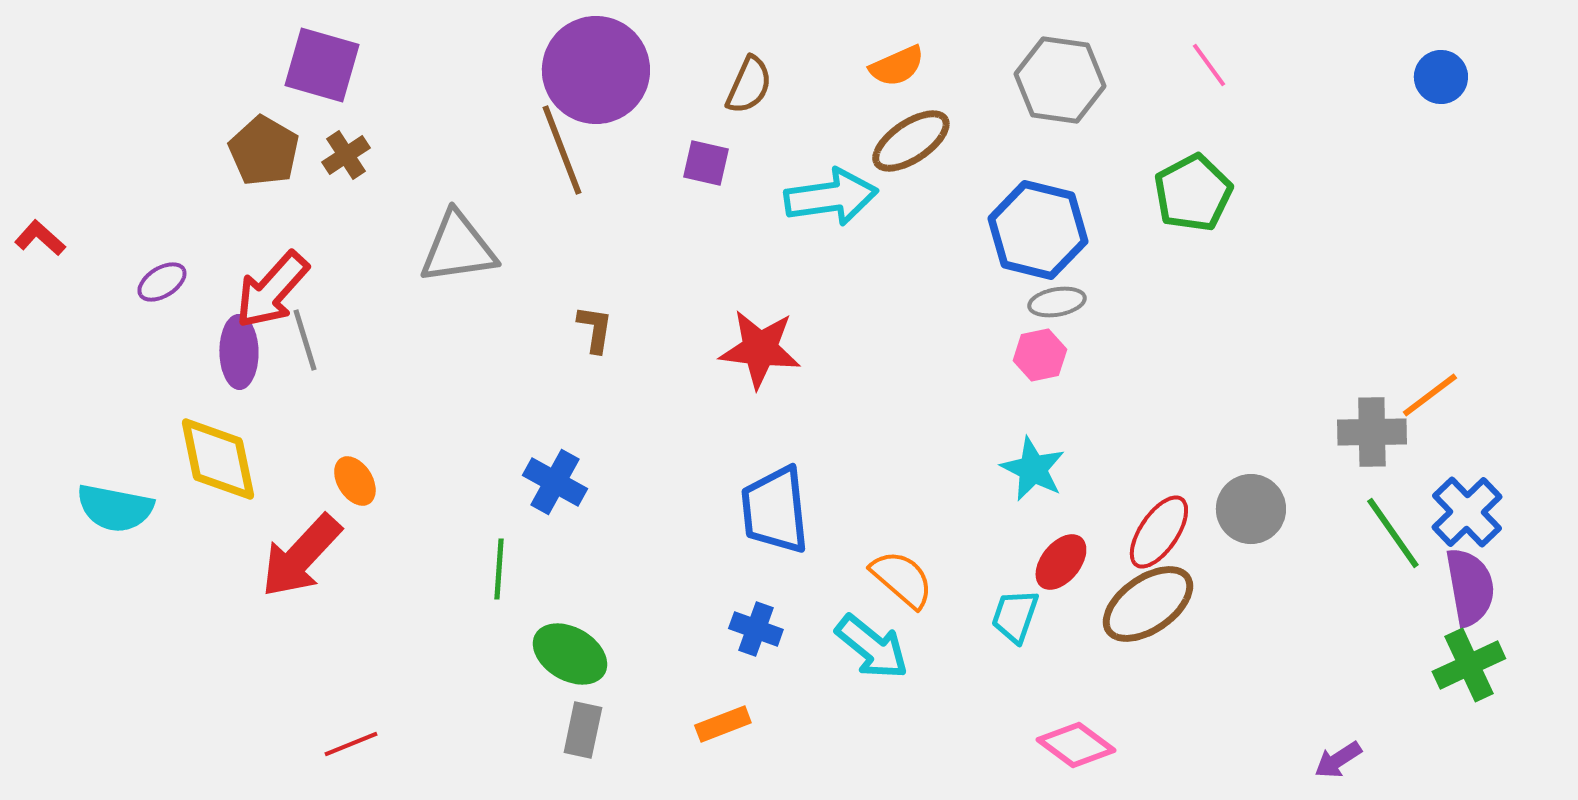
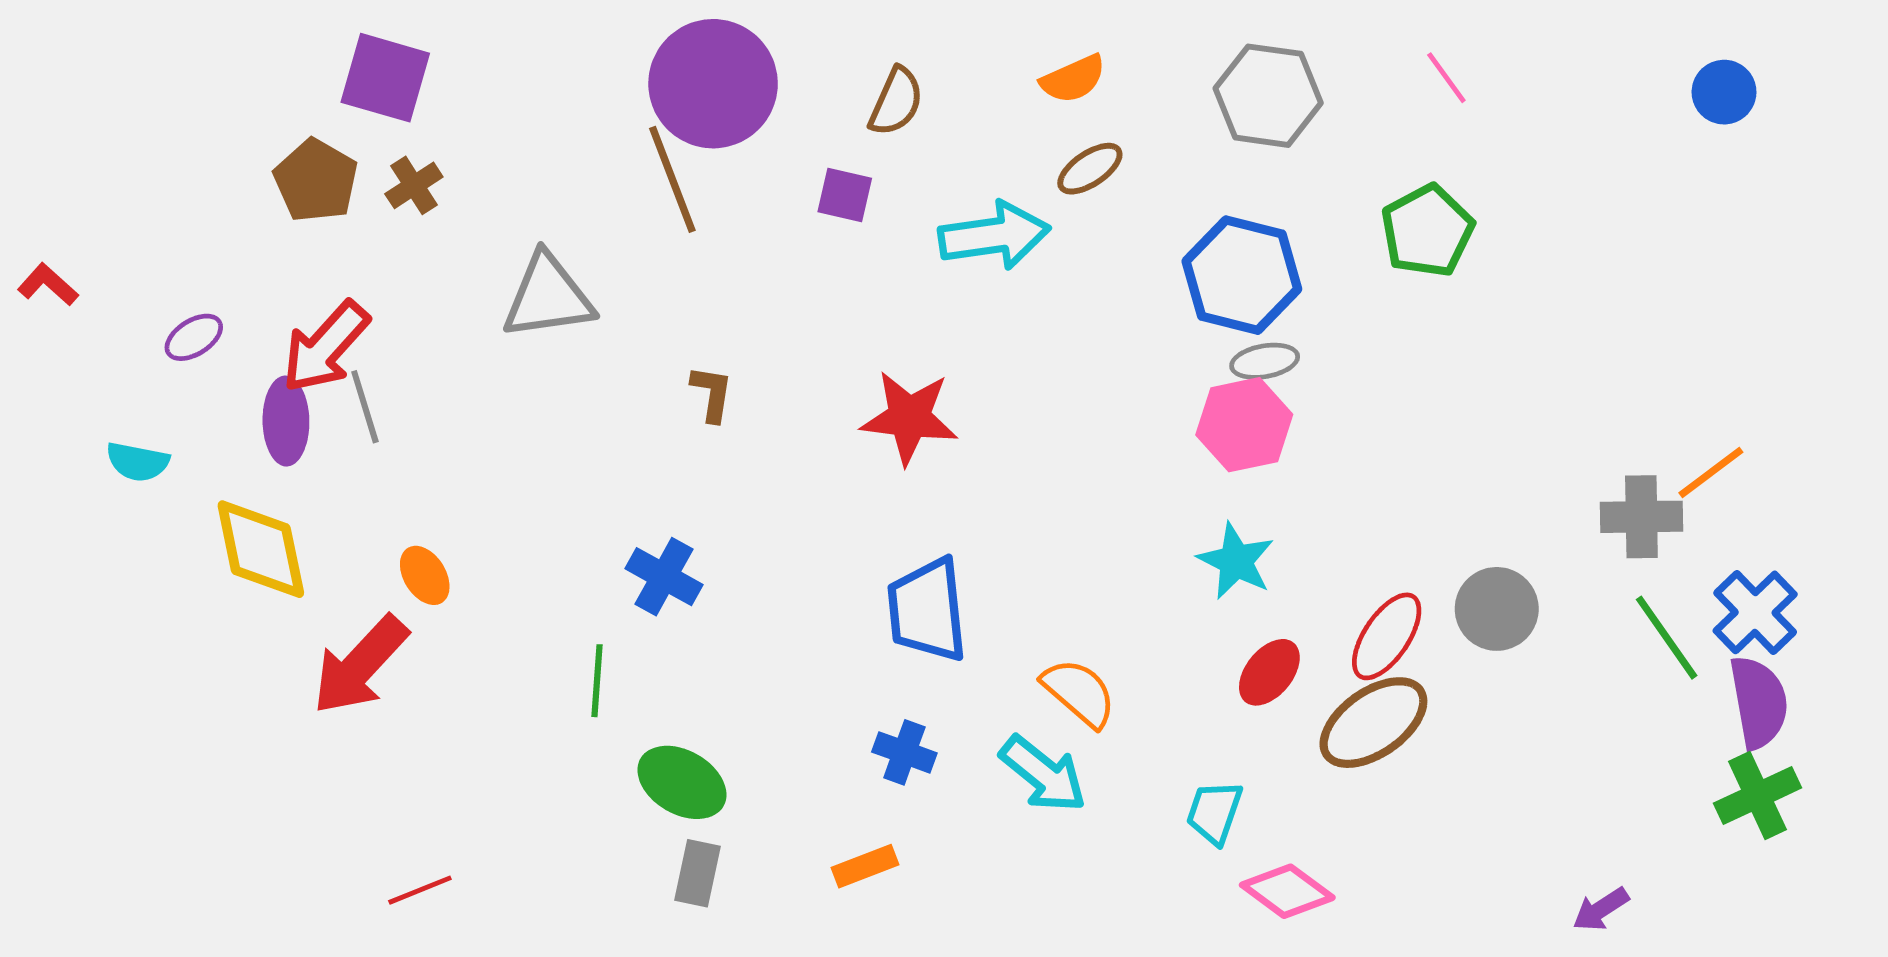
brown ellipse: (911, 141) -> (1090, 169), size x0.7
pink hexagon: (1040, 355) -> (1244, 425), size x1.5
cyan semicircle: (115, 508) -> (138, 462), moved, size x0.7
cyan trapezoid: (1015, 616) -> (1214, 812), moved

